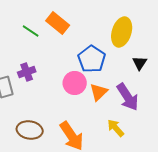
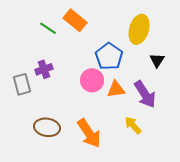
orange triangle: (99, 92) -> (116, 89), turned 36

